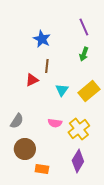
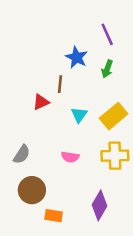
blue star: (42, 39) -> (77, 57), moved
yellow cross: (79, 129) -> (115, 156), moved, turned 35

